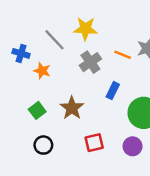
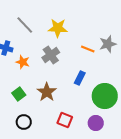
gray line: (55, 40) -> (25, 25), moved
gray cross: (90, 62) -> (51, 55), moved
red square: (94, 143) -> (65, 120), turned 35

